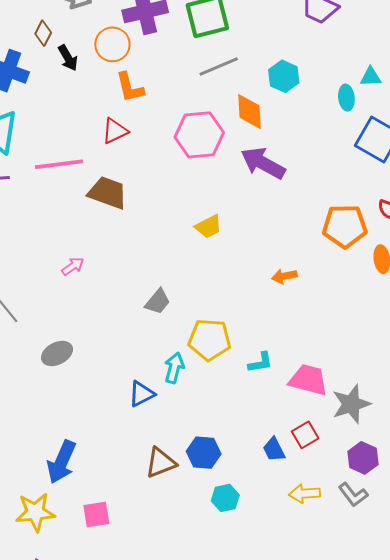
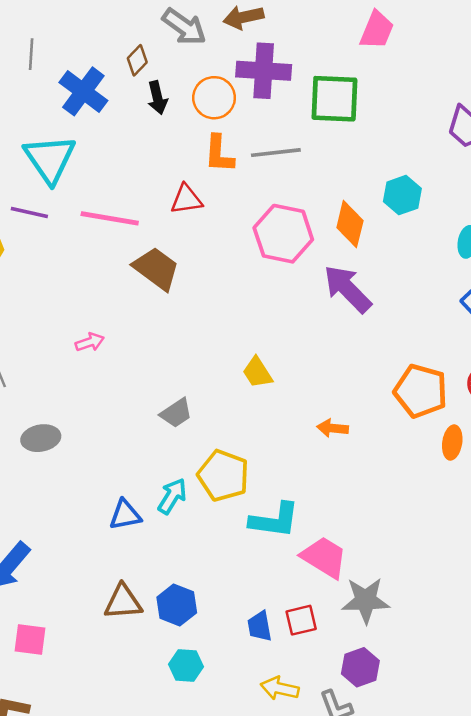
gray line: (219, 66) -> (276, 153), moved
yellow trapezoid: (208, 227) -> (257, 372), moved, turned 68
cyan L-shape: (260, 363) -> (274, 520), size x1.6

